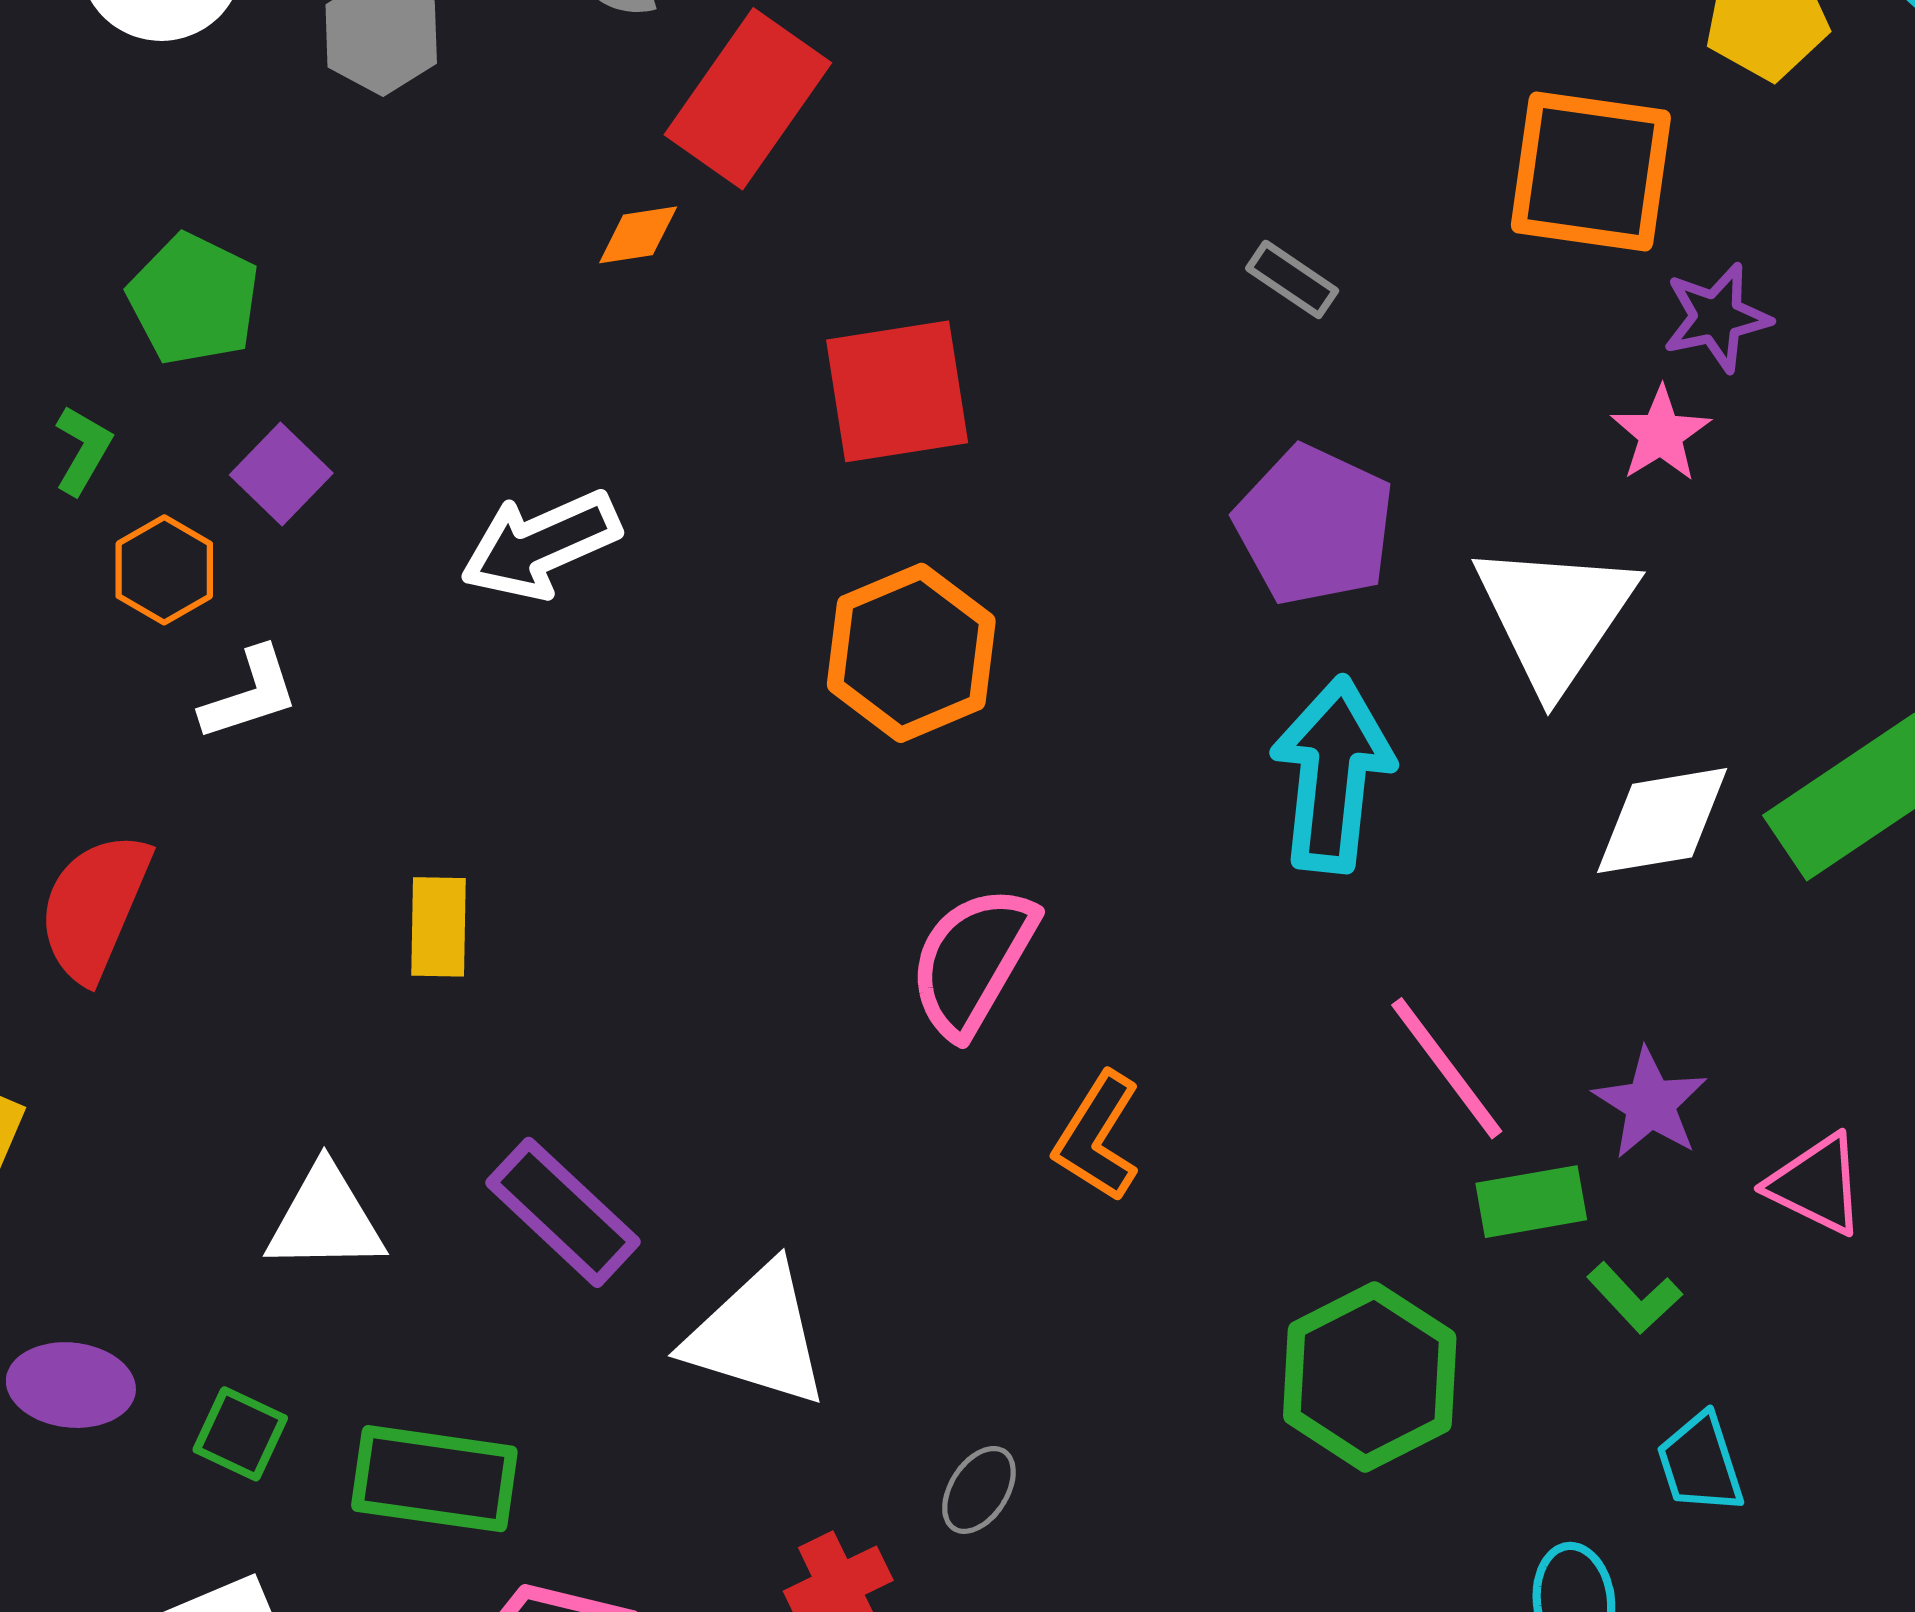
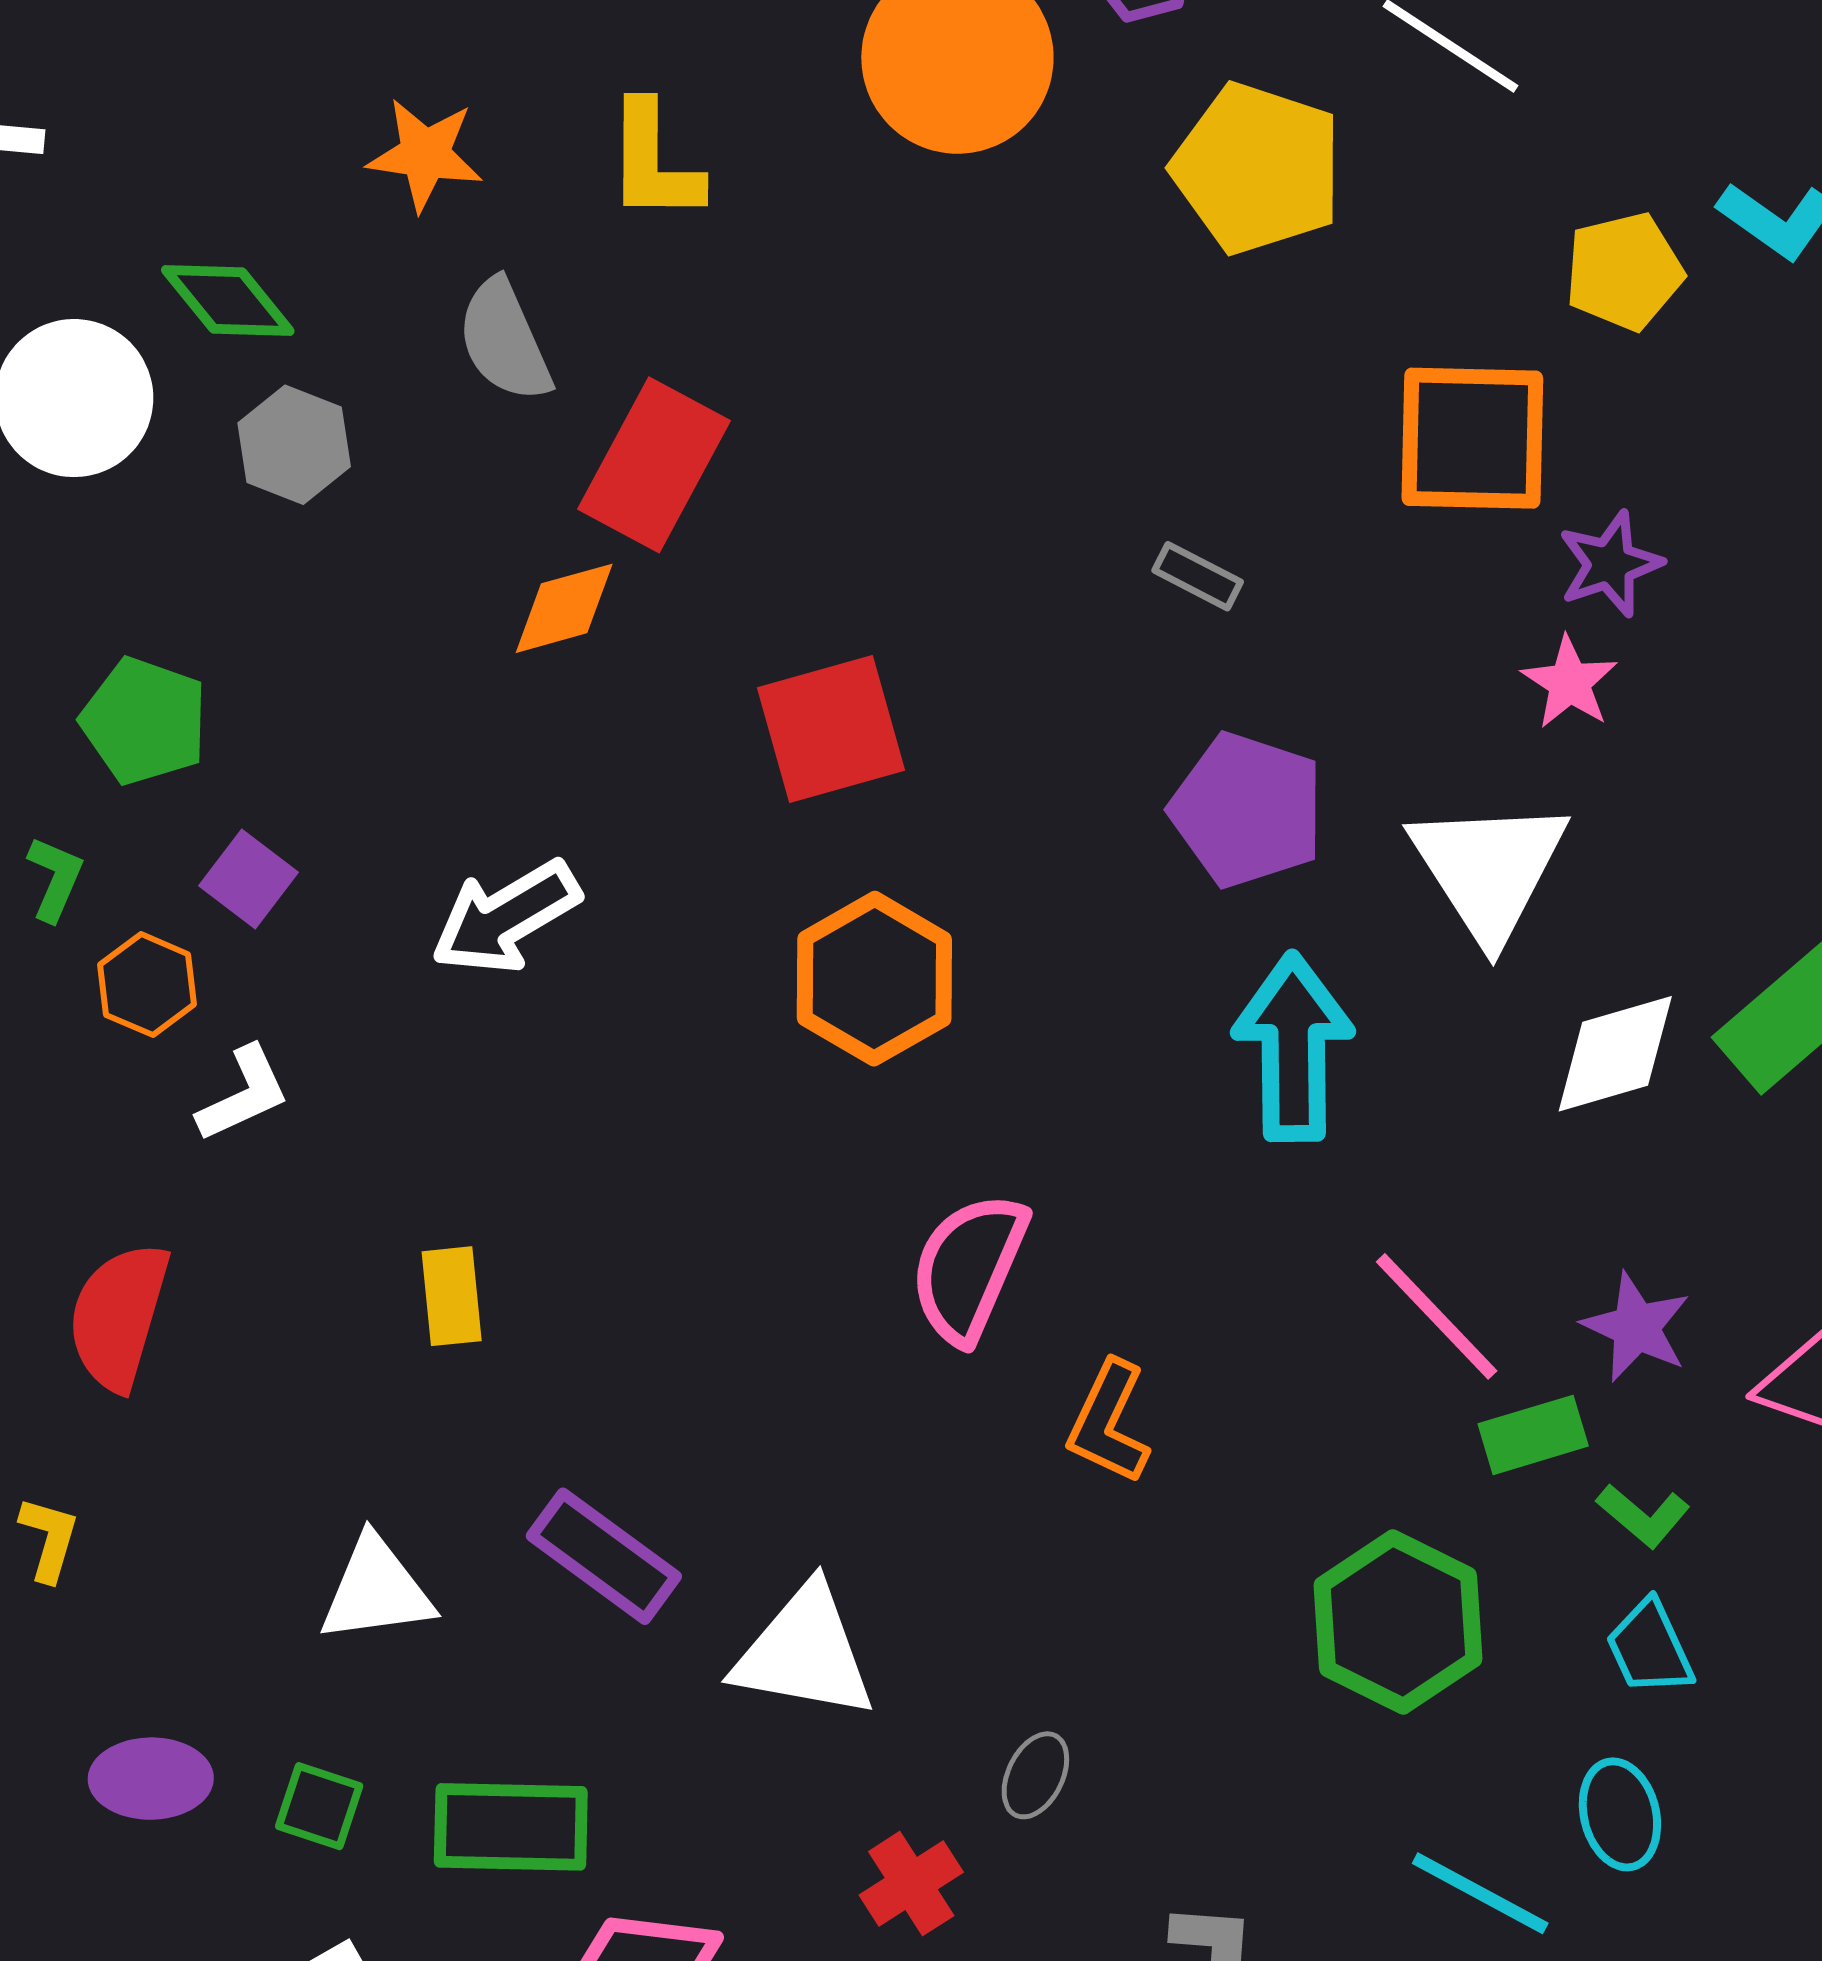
orange diamond: (638, 235) -> (564, 608), size x1.4
cyan trapezoid: (1700, 1463) -> (1650, 1648), moved

